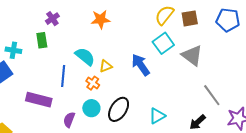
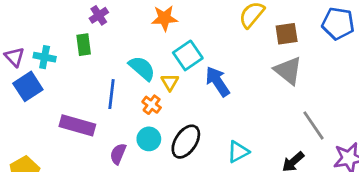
brown square: (190, 18) -> (287, 34), moved
cyan square: (163, 43) -> (188, 55), moved
yellow triangle: (106, 66) -> (170, 82), turned -40

